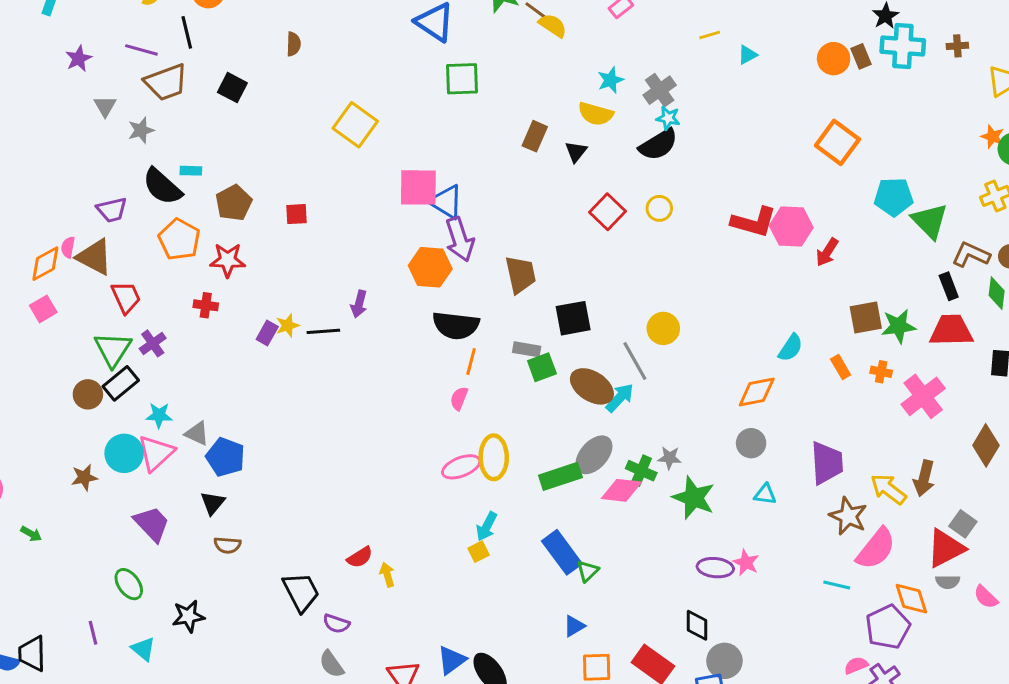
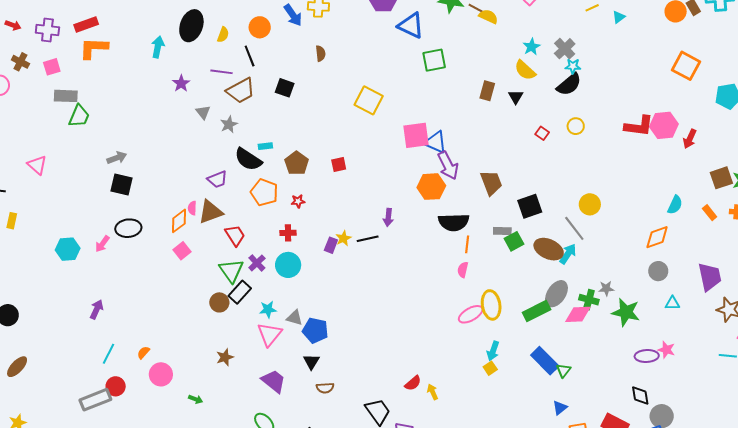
yellow semicircle: (596, 114) -> (525, 70), turned 35
red square: (607, 212) -> (542, 133), size x0.6
brown triangle: (94, 257) -> (210, 212), turned -40
red star: (228, 260) -> (298, 201), size x0.6
cyan circle: (124, 453) -> (288, 265), moved

